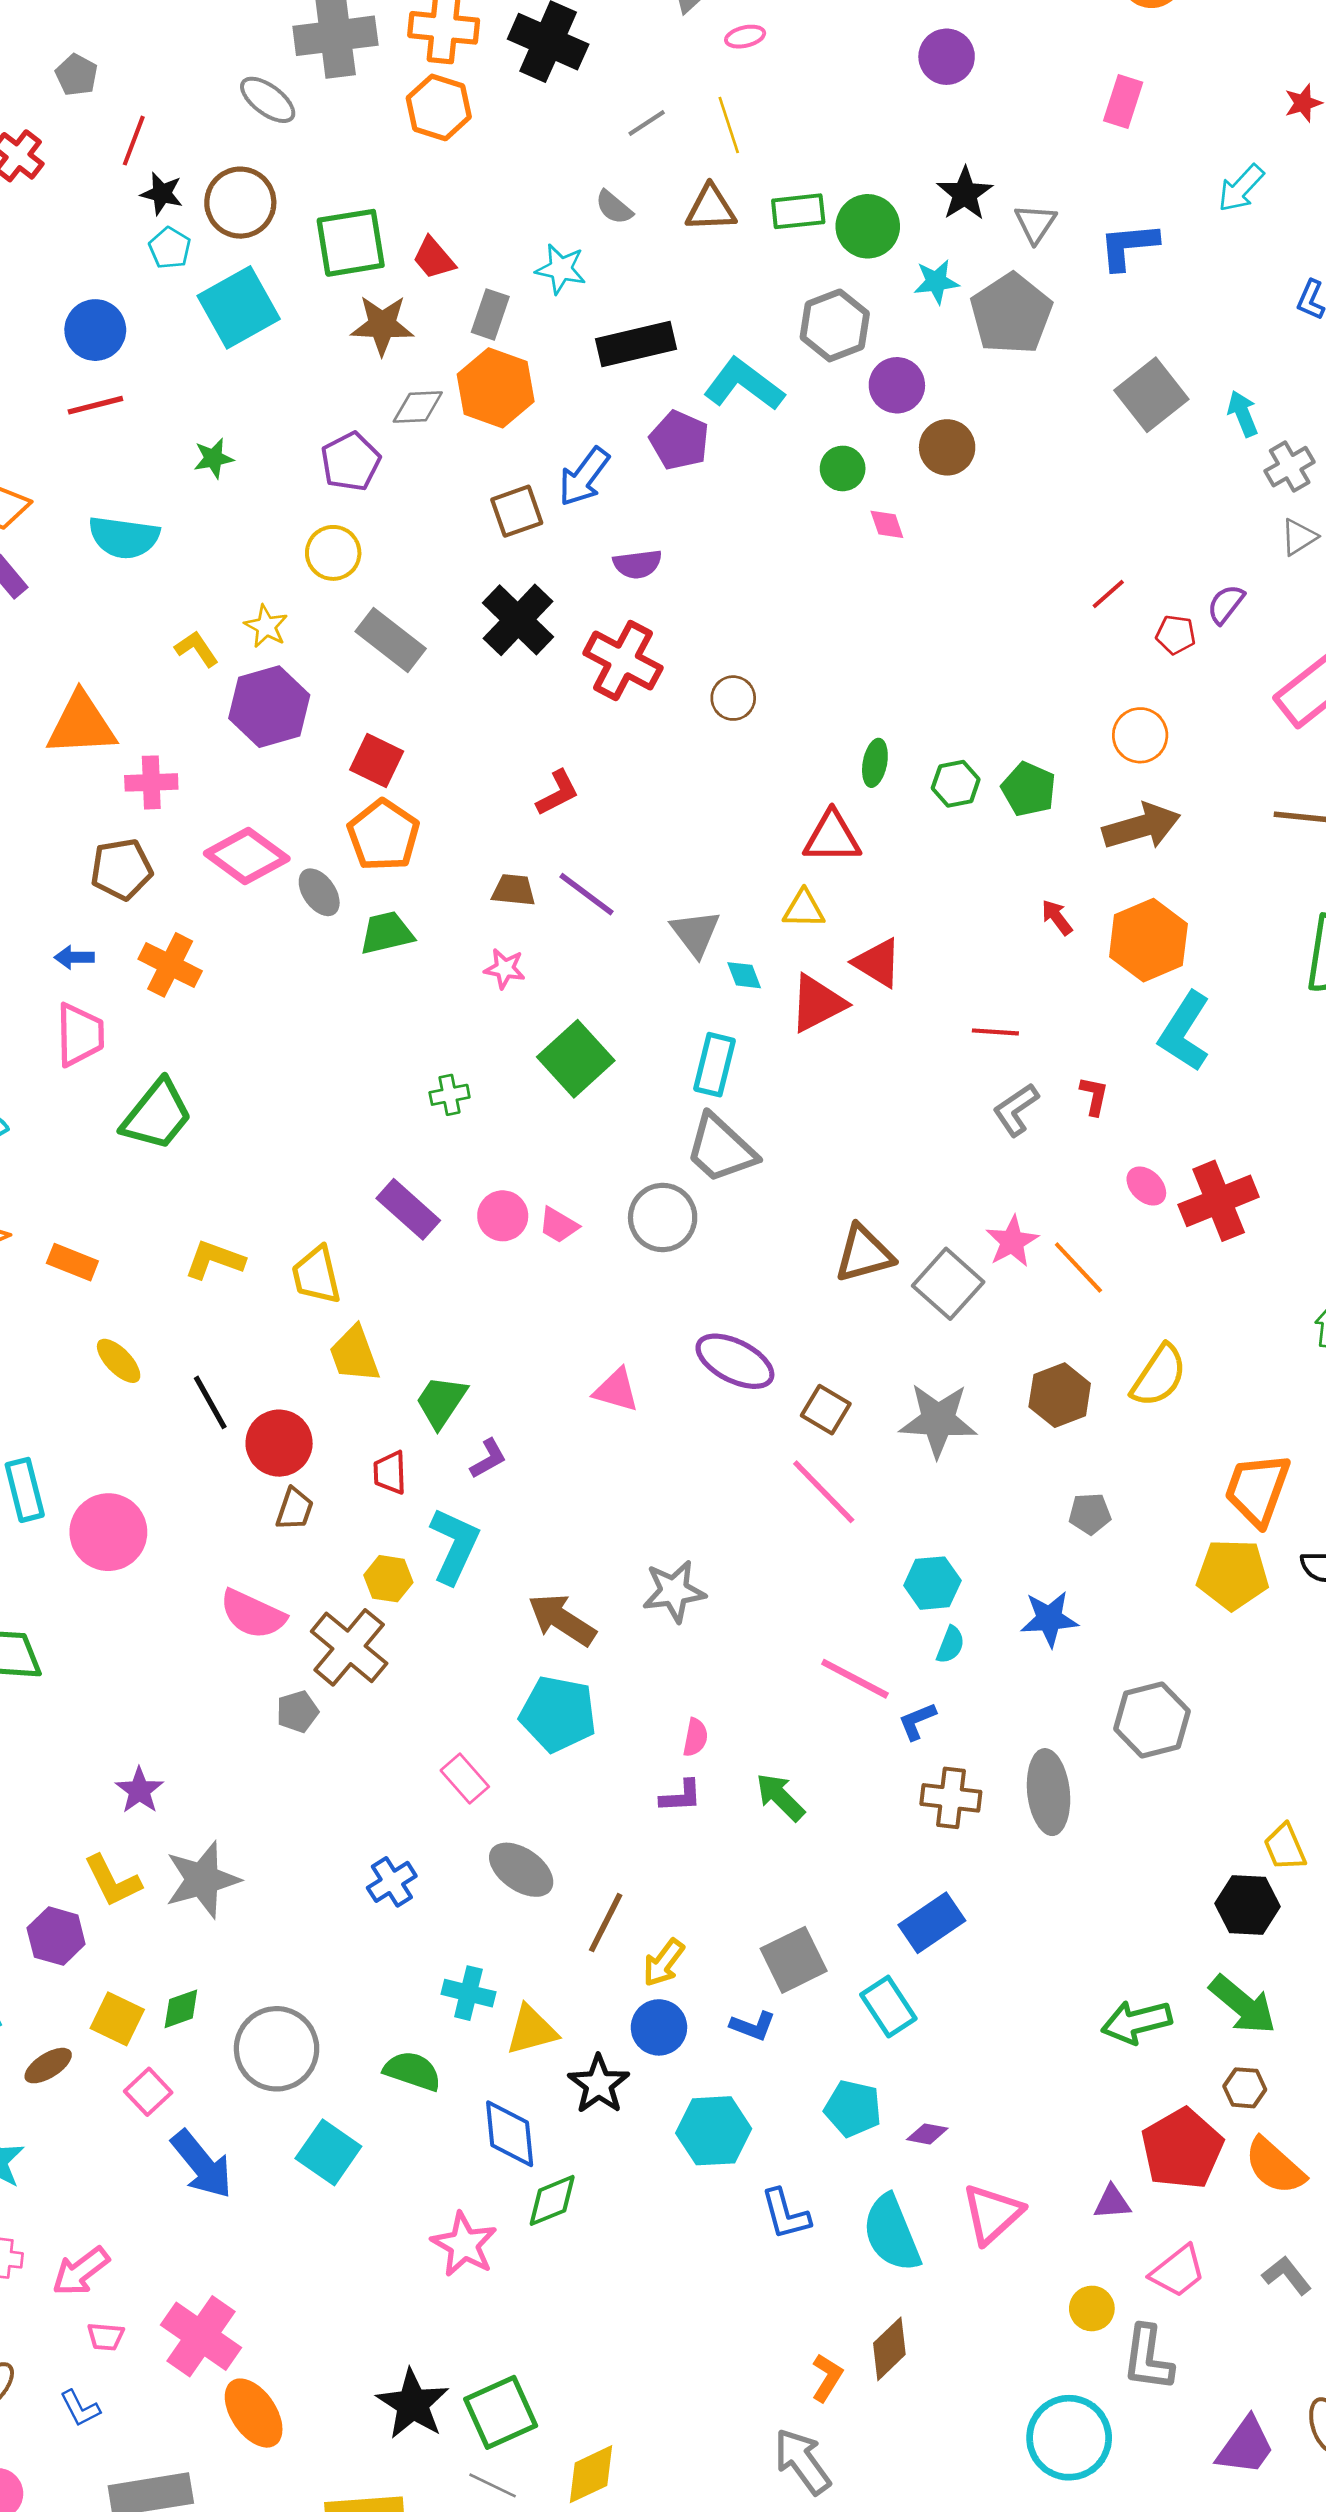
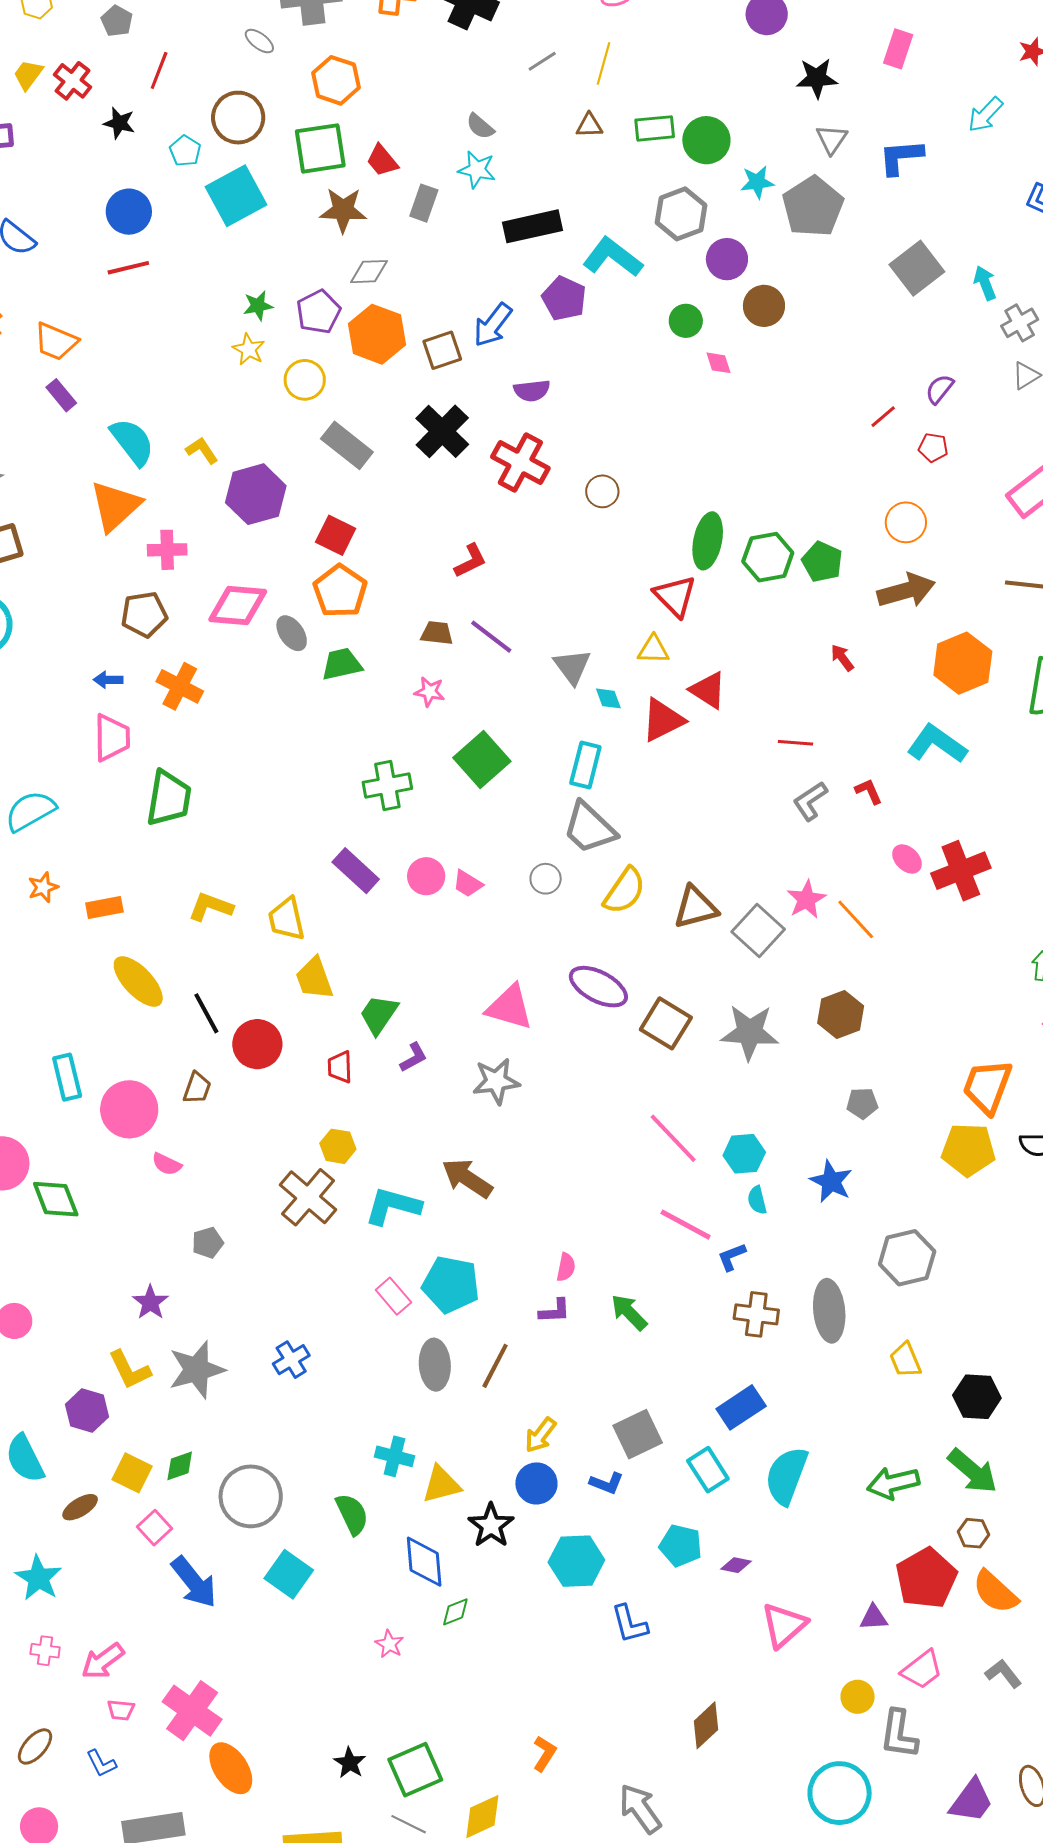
gray ellipse: (268, 100) -> (259, 41), size x0.7
orange hexagon: (439, 107) -> (336, 80), moved
yellow line: (729, 125) -> (603, 63), turned 33
black star: (162, 194) -> (119, 123), moved
black star: (965, 194) -> (817, 78), moved, turned 30
gray semicircle: (614, 207) -> (480, 126), moved
brown triangle: (711, 208) -> (589, 125), size x0.7
orange hexagon: (496, 388) -> (377, 334), moved
green star: (213, 458) -> (258, 306), moved
cyan semicircle: (124, 537) -> (132, 442), moved, turned -136
purple semicircle: (1226, 604) -> (940, 389), moved
yellow star: (266, 626) -> (249, 349), moved
orange triangle: (81, 724) -> (115, 506), turned -40
green ellipse: (875, 763) -> (708, 541), size x1.6
green hexagon: (956, 784) -> (768, 557), size x1.4
red triangle: (832, 837) -> (675, 596), turned 45
pink diamond: (247, 856) -> (238, 606), turned -32
orange hexagon: (1148, 940) -> (963, 663), moved
cyan L-shape: (1185, 1031) -> (937, 744), turned 92
green cross: (450, 1095) -> (387, 785), size x1.6
red L-shape: (1094, 1096) -> (869, 791), turned -36
green trapezoid: (157, 1115) -> (169, 798), turned -30
gray circle: (663, 1218) -> (546, 879), size x0.6
orange rectangle: (72, 1262) -> (104, 907), turned -33
yellow ellipse: (119, 1361) -> (138, 982), size x1.5
yellow semicircle: (1159, 1376) -> (624, 891), moved
pink triangle: (616, 1390) -> (510, 1007), size x1.4
brown square: (826, 1410) -> (666, 1023), size x1.4
pink line: (824, 1492) -> (673, 1138), moved
brown trapezoid: (295, 1509) -> (197, 1088), moved
cyan L-shape: (454, 1546) -> (393, 1206), moved, turned -100
gray star: (674, 1591) -> (496, 1081), moved
pink semicircle: (253, 1614) -> (167, 1164), moved, size x0.6
blue star: (1049, 1619) -> (831, 1181), turned 30
cyan semicircle: (950, 1645) -> (757, 1200), turned 144
gray pentagon: (297, 1712) -> (208, 1243), moved
cyan pentagon: (558, 1714) -> (451, 1284), moved
yellow trapezoid: (1285, 1847) -> (905, 1360), moved
gray ellipse: (521, 1870) -> (435, 1365), turned 51
blue cross: (392, 1882) -> (291, 1360), moved
brown line: (606, 1923) -> (495, 1366), moved
green semicircle: (412, 2071) -> (352, 1514), turned 45
green diamond: (552, 2200) -> (455, 1612), size x0.7
cyan semicircle: (892, 2233) -> (786, 1476), moved, turned 42
pink star: (464, 2244) -> (389, 1644), size x0.6
orange L-shape: (827, 2378) -> (544, 1754), moved
black star: (413, 2404) -> (350, 1763), size x0.6

